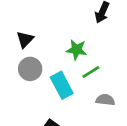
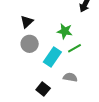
cyan rectangle: (62, 85) -> (52, 57), turned 60
gray semicircle: (105, 100) -> (70, 77), moved

